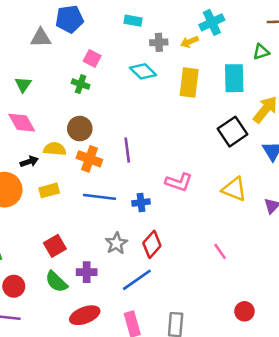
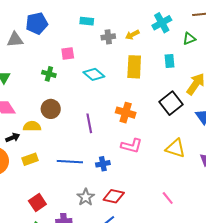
cyan cross: (212, 22) -> (162, 23), moved
pink square: (92, 58) -> (68, 53), moved, turned -32
cyan diamond: (143, 71) -> (94, 74), moved
cyan rectangle: (234, 78) -> (169, 61), size x0.6
orange cross: (89, 159) -> (126, 113), moved
red diamond: (152, 244) -> (114, 196), turned 65

